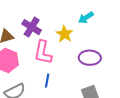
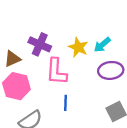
cyan arrow: (86, 18) -> (102, 45), moved

